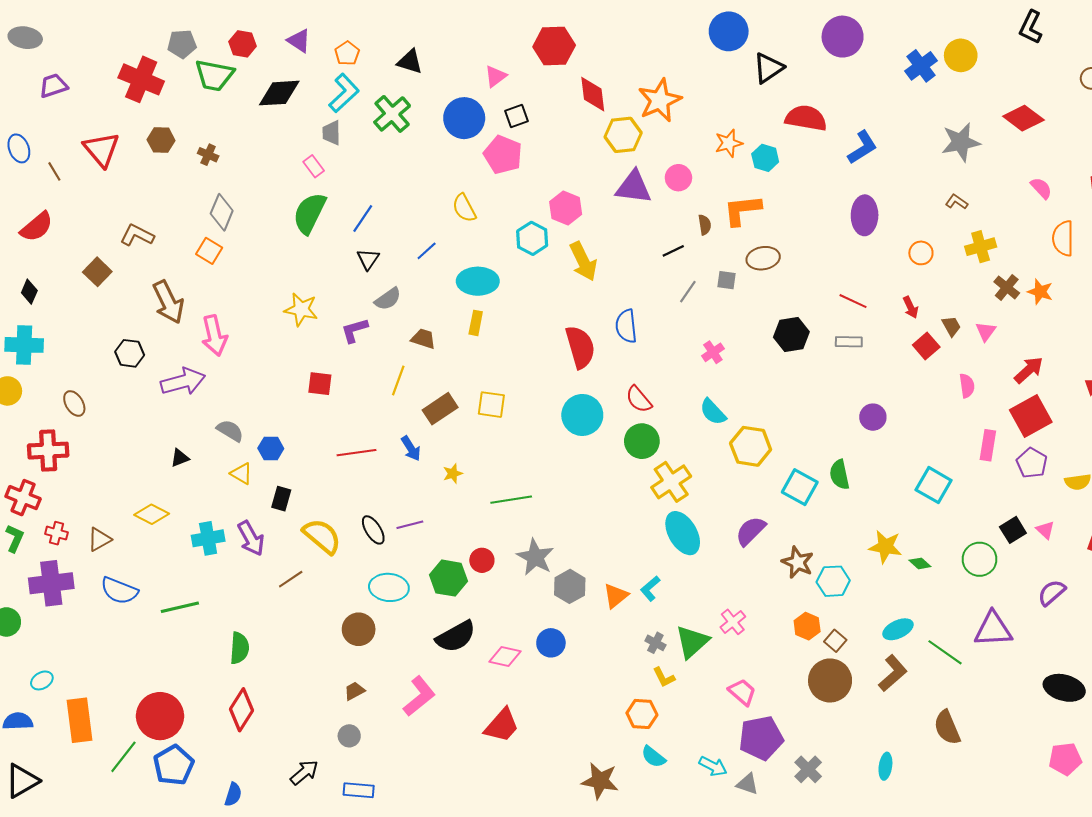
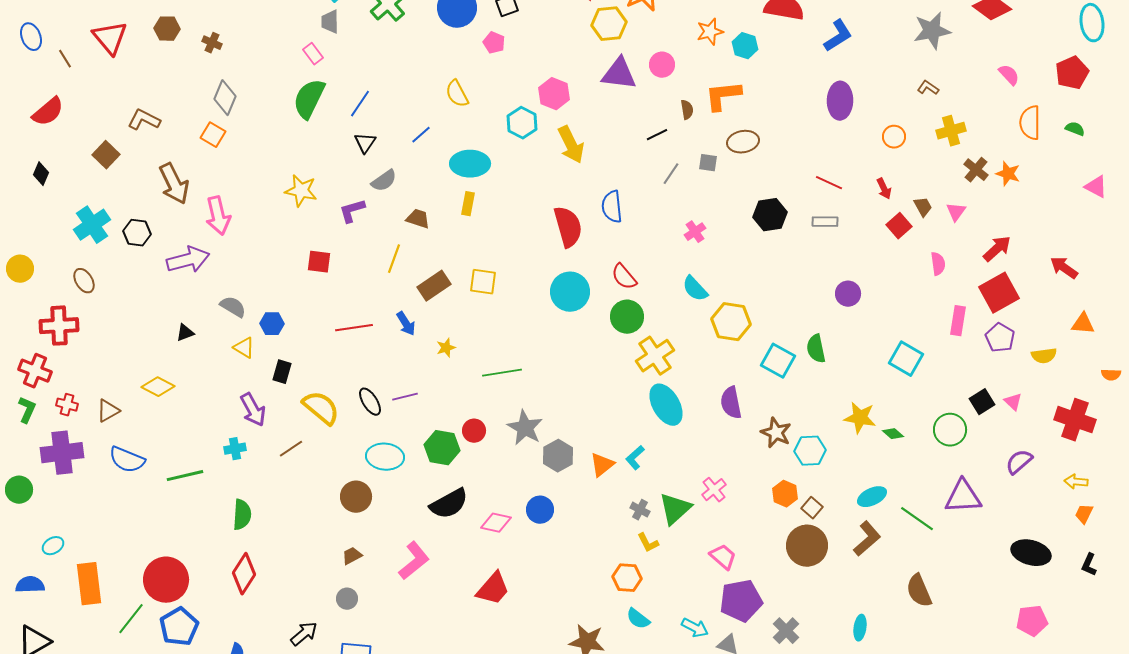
pink pentagon: (503, 155) -> (494, 43), size x0.6
cyan cross: (24, 345) -> (92, 225), moved, turned -36
purple semicircle: (751, 531) -> (731, 403), turned -56
cyan cross: (208, 538) -> (235, 449), moved, size x0.7

